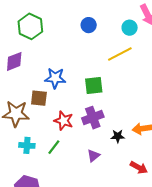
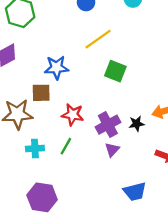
yellow line: (120, 54) -> (98, 39), moved
green square: (94, 86) -> (115, 71), moved, turned 36
purple cross: (93, 118) -> (108, 125), moved

